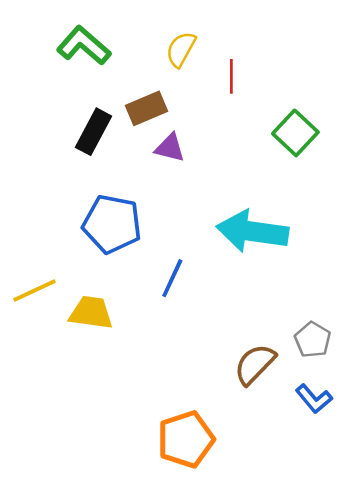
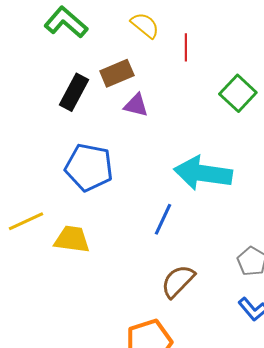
yellow semicircle: (181, 49) -> (145, 25), turned 100
blue line: (172, 278) -> (163, 219), moved
brown semicircle: (255, 364) -> (178, 281), moved

